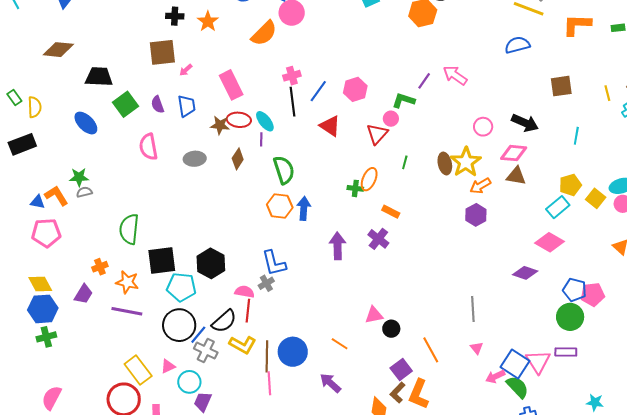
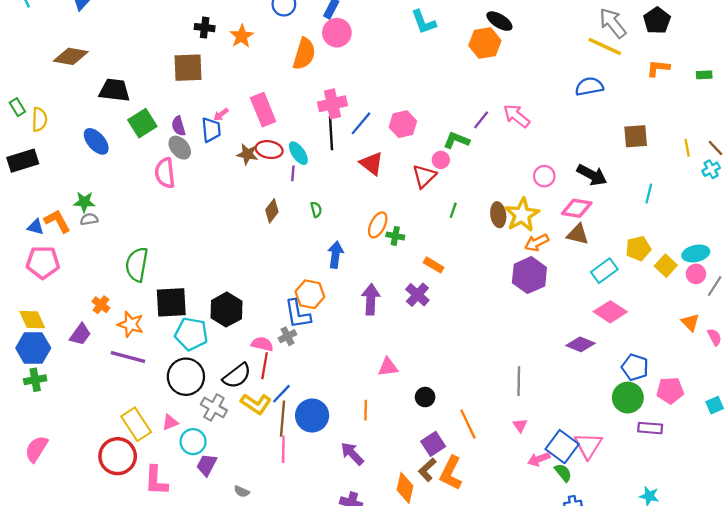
orange L-shape: (577, 25) -> (658, 68), size x0.7
orange semicircle: (264, 33) -> (304, 54), turned -32
pink arrow: (186, 70) -> (221, 114), moved
pink cross: (292, 76) -> (332, 104), size x1.4
gray ellipse: (195, 159) -> (180, 148), moved, turned 50
brown diamond: (238, 159) -> (272, 211), moved
green semicircle: (284, 170) -> (316, 210), size x0.5
orange ellipse: (369, 179) -> (378, 225), moved
orange hexagon: (280, 206) -> (310, 294), moved
cyan rectangle: (558, 207) -> (604, 271), moved
purple hexagon: (476, 215) -> (529, 275), size x1.4
orange cross: (100, 267) -> (101, 305), turned -35
pink pentagon: (593, 294) -> (670, 390), moved
pink triangle: (374, 315) -> (388, 367), moved
blue line: (198, 335) -> (281, 394), moved
orange line: (340, 344) -> (366, 410), turned 54
purple rectangle: (566, 352) -> (650, 428), moved
green semicircle: (518, 387) -> (563, 473), size x0.7

